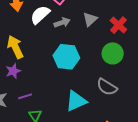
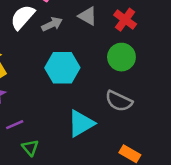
gray triangle: (90, 19) -> (88, 16), turned -42

